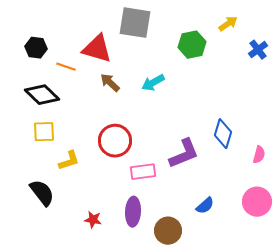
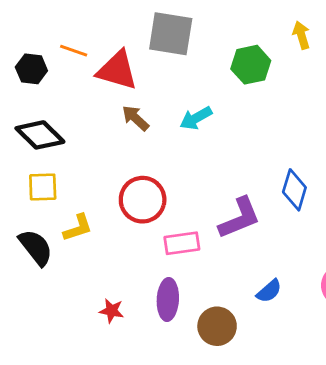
yellow arrow: (228, 24) -> (301, 35), turned -72
orange line: (66, 67) -> (74, 51), moved
black semicircle: (42, 193) -> (36, 247), moved

